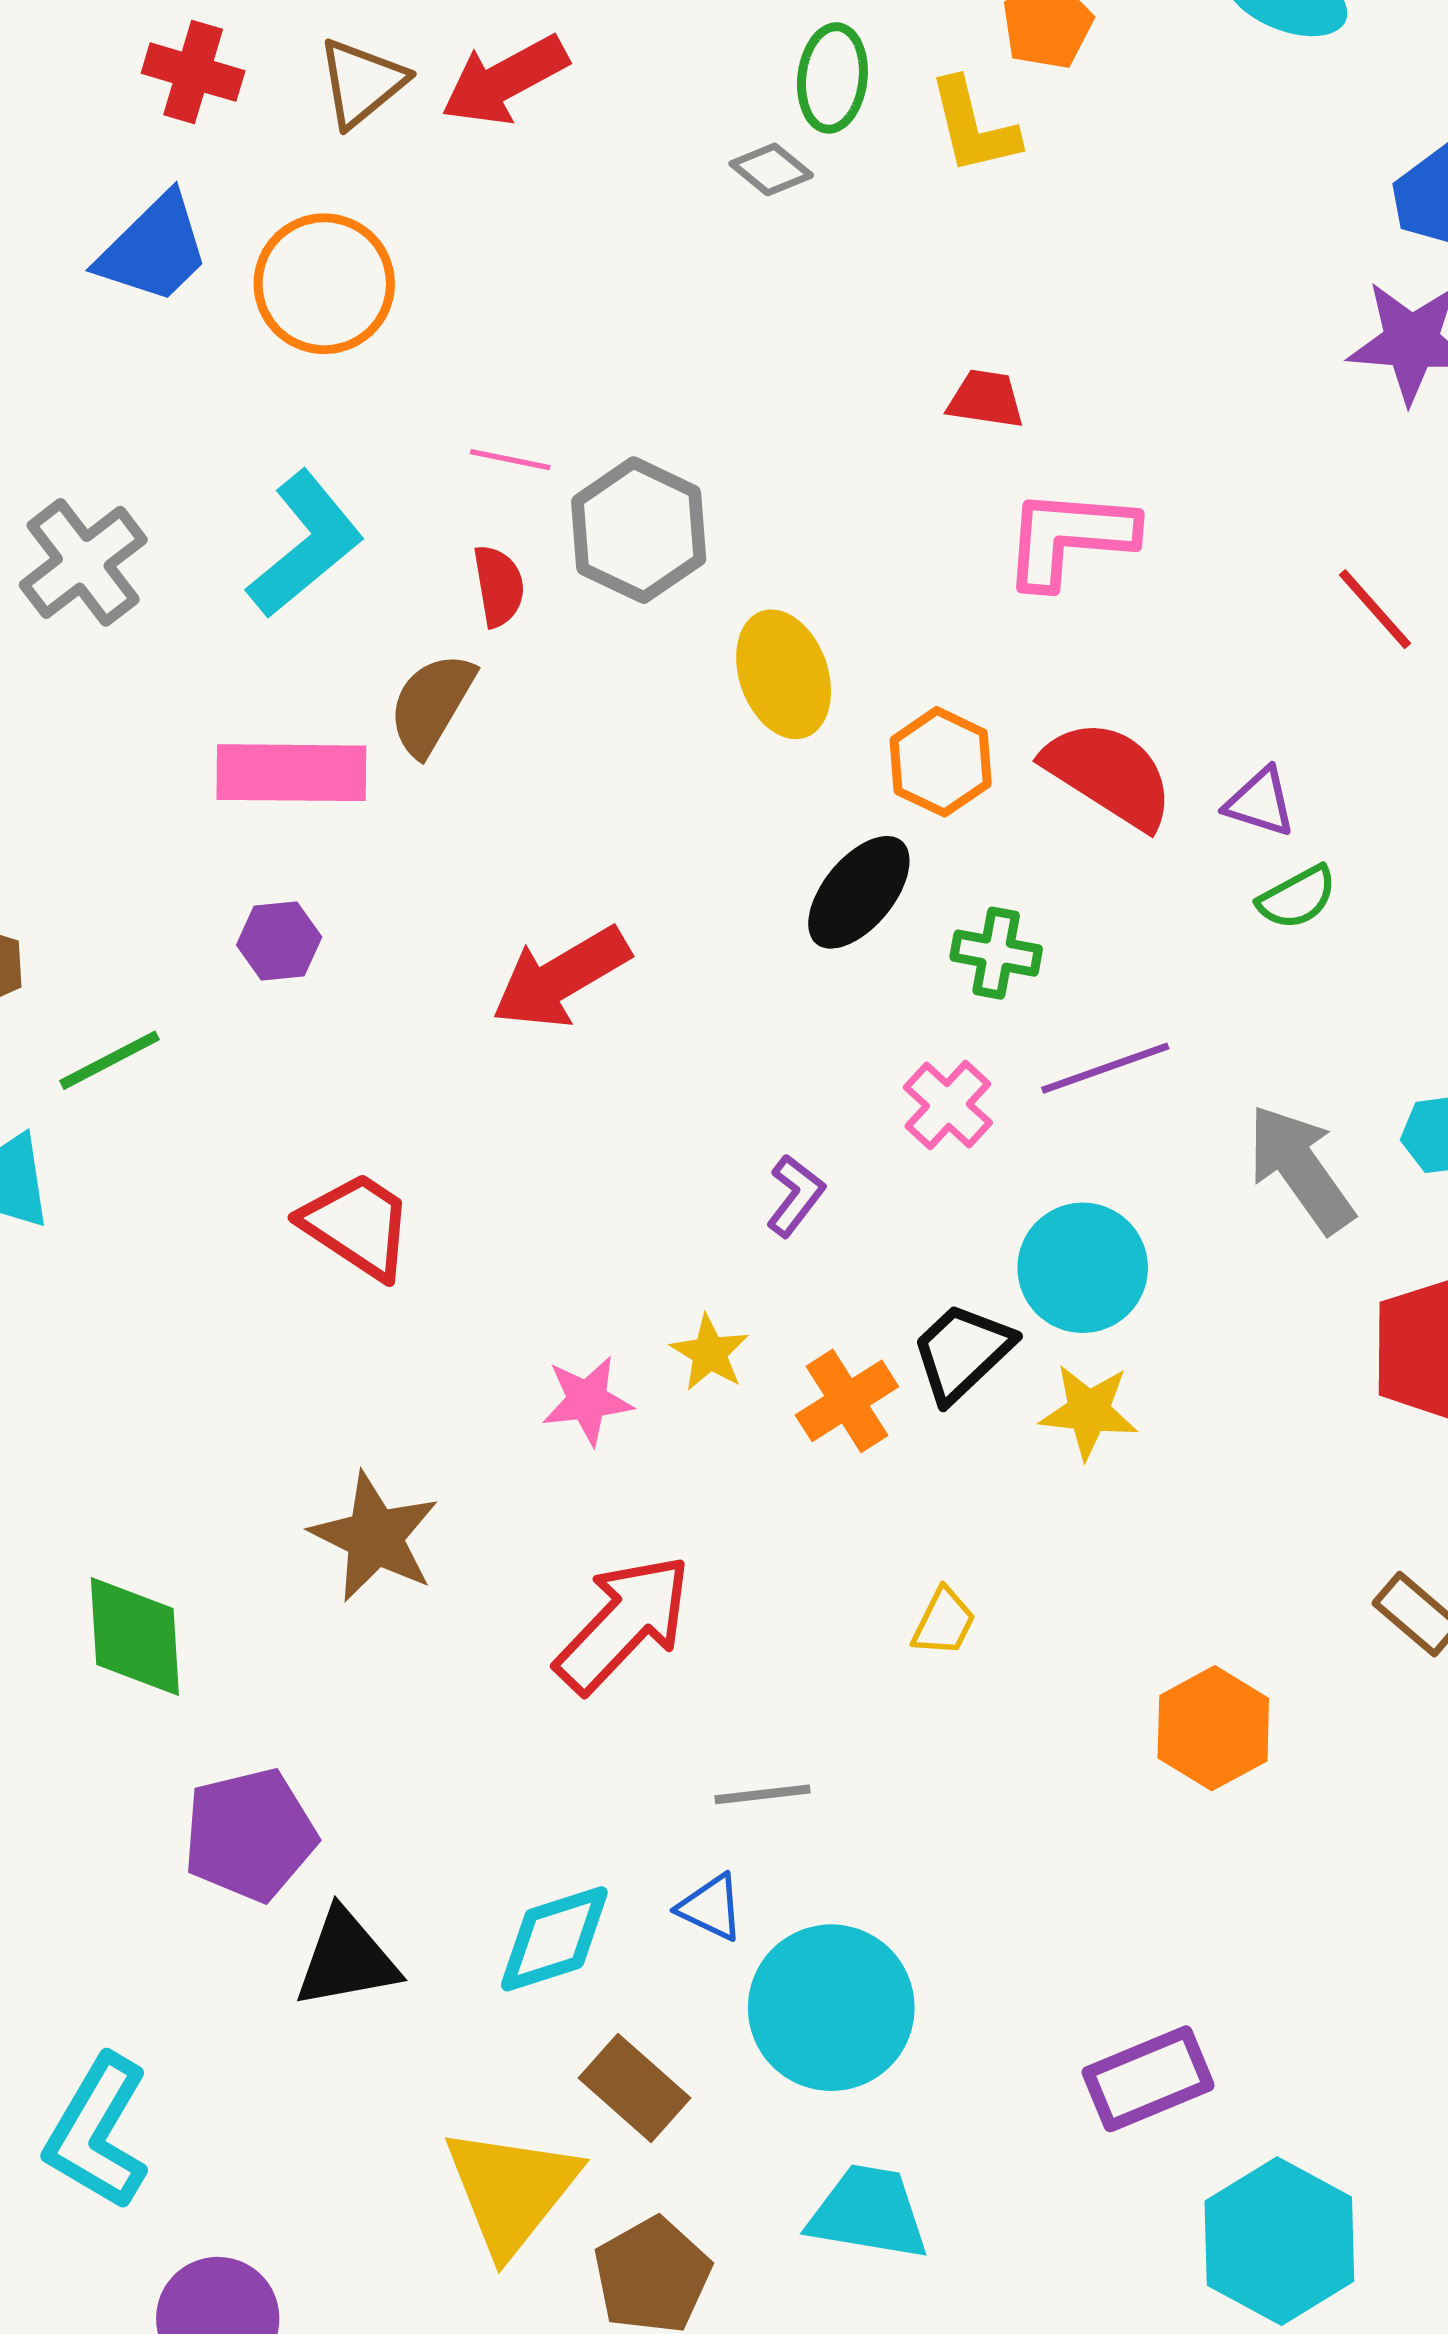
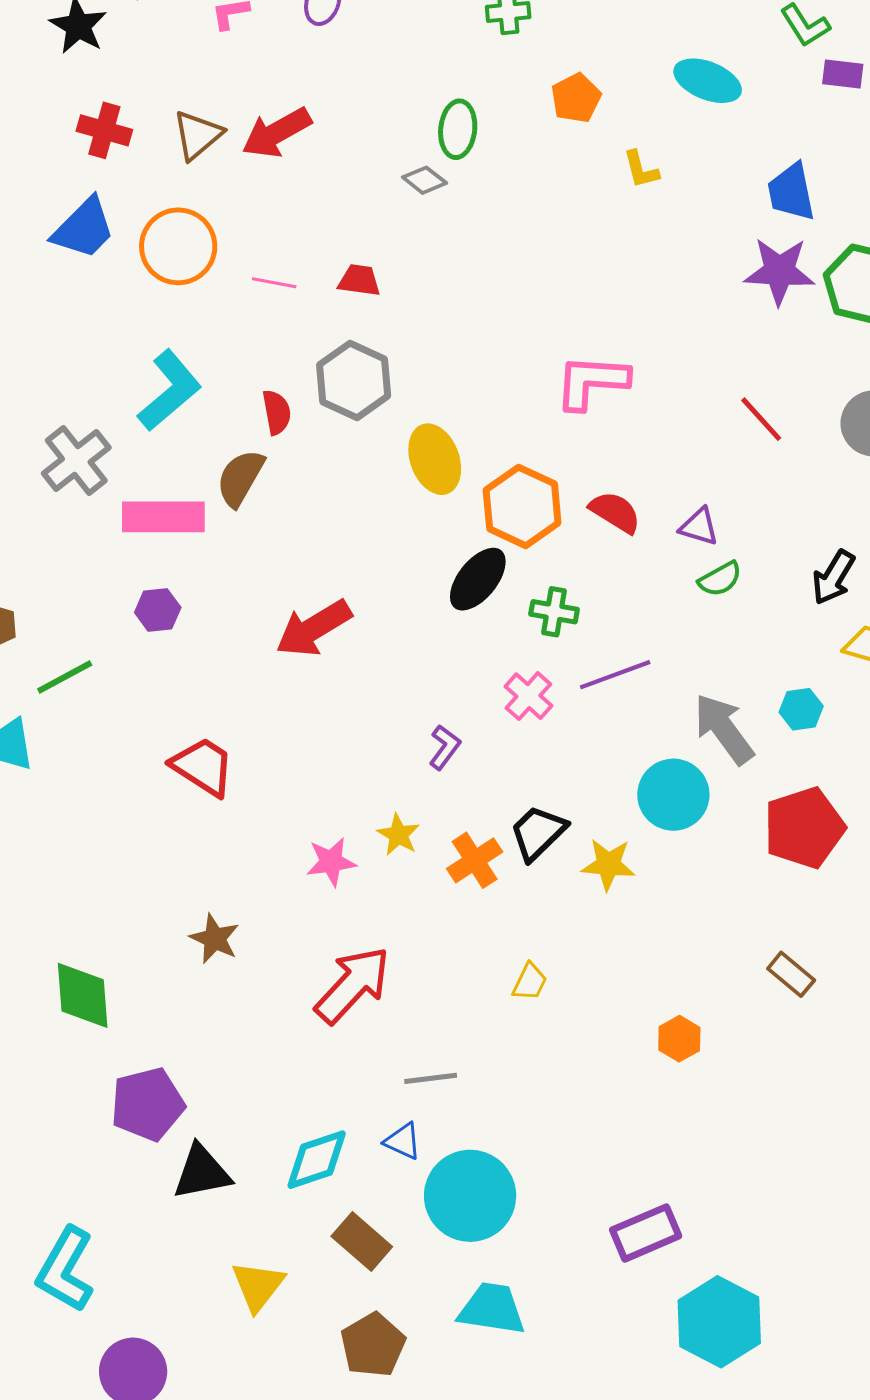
yellow L-shape: (973, 126) -> (641, 169), moved, size x0.7
red trapezoid: (986, 399) -> (359, 280), moved
pink line: (510, 460) -> (274, 283), moved
gray cross: (83, 562) -> (76, 461), moved
orange hexagon: (941, 762) -> (522, 506), size x1.4
red semicircle: (1109, 774) -> (615, 512), size x0.7
cyan circle: (1083, 1268) -> (673, 795), moved
brown star: (375, 1537) -> (215, 939), size x0.7
orange hexagon: (1213, 1728) -> (679, 1039), size x0.7
yellow triangle: (511, 2190) -> (258, 1286), moved, size x0.7

